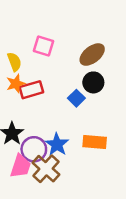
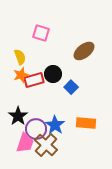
pink square: (44, 46) -> (41, 33), moved
black circle: (93, 82) -> (53, 74), moved

